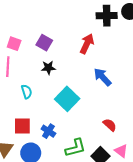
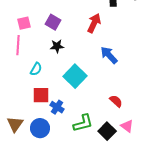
pink square: (14, 44) -> (24, 23), turned -32
cyan semicircle: (27, 92) -> (36, 69), turned 48
red square: (22, 126) -> (41, 95), moved

